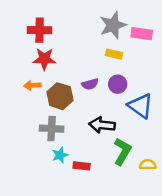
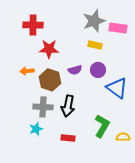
red star: (44, 59) -> (49, 49), moved
black arrow: (102, 125) -> (68, 106), moved, turned -85
cyan star: (60, 155) -> (36, 129), moved

